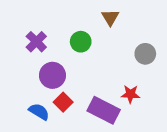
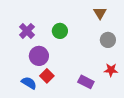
brown triangle: (110, 17) -> (100, 13), moved
red star: (130, 94) -> (111, 70), moved
purple rectangle: (104, 110) -> (86, 82), moved, size x0.7

